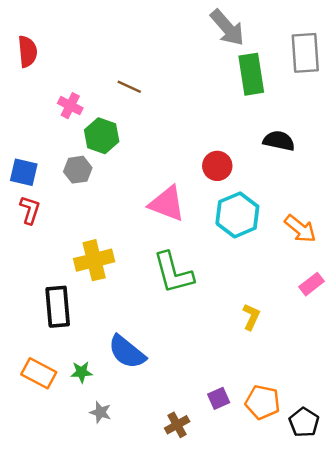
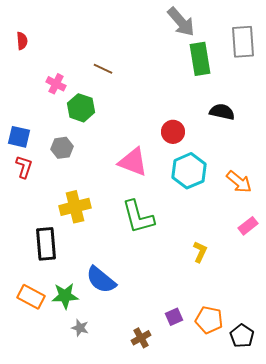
red semicircle: (27, 52) -> (22, 41), size x0.7
gray hexagon: (78, 170) -> (62, 148), moved
green star: (82, 372) -> (65, 296), size x1.5

